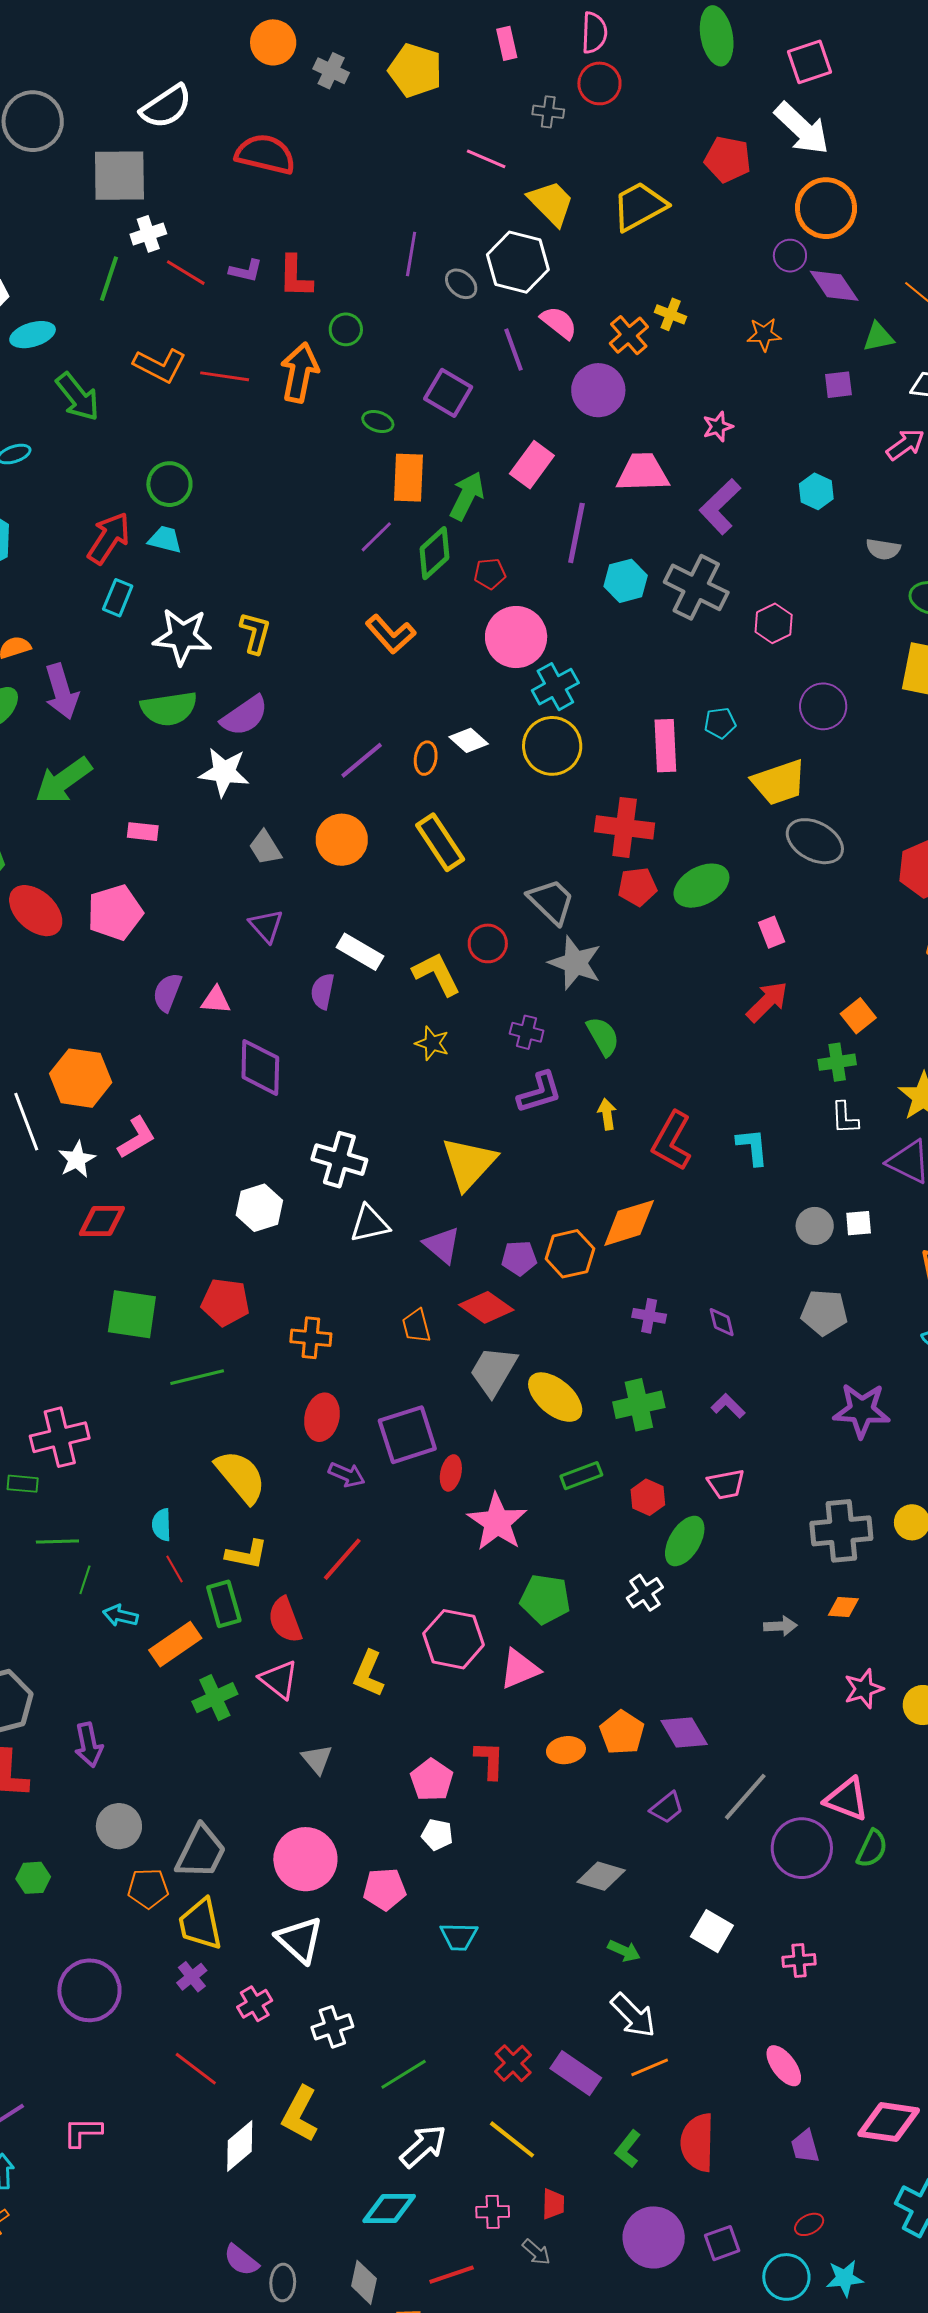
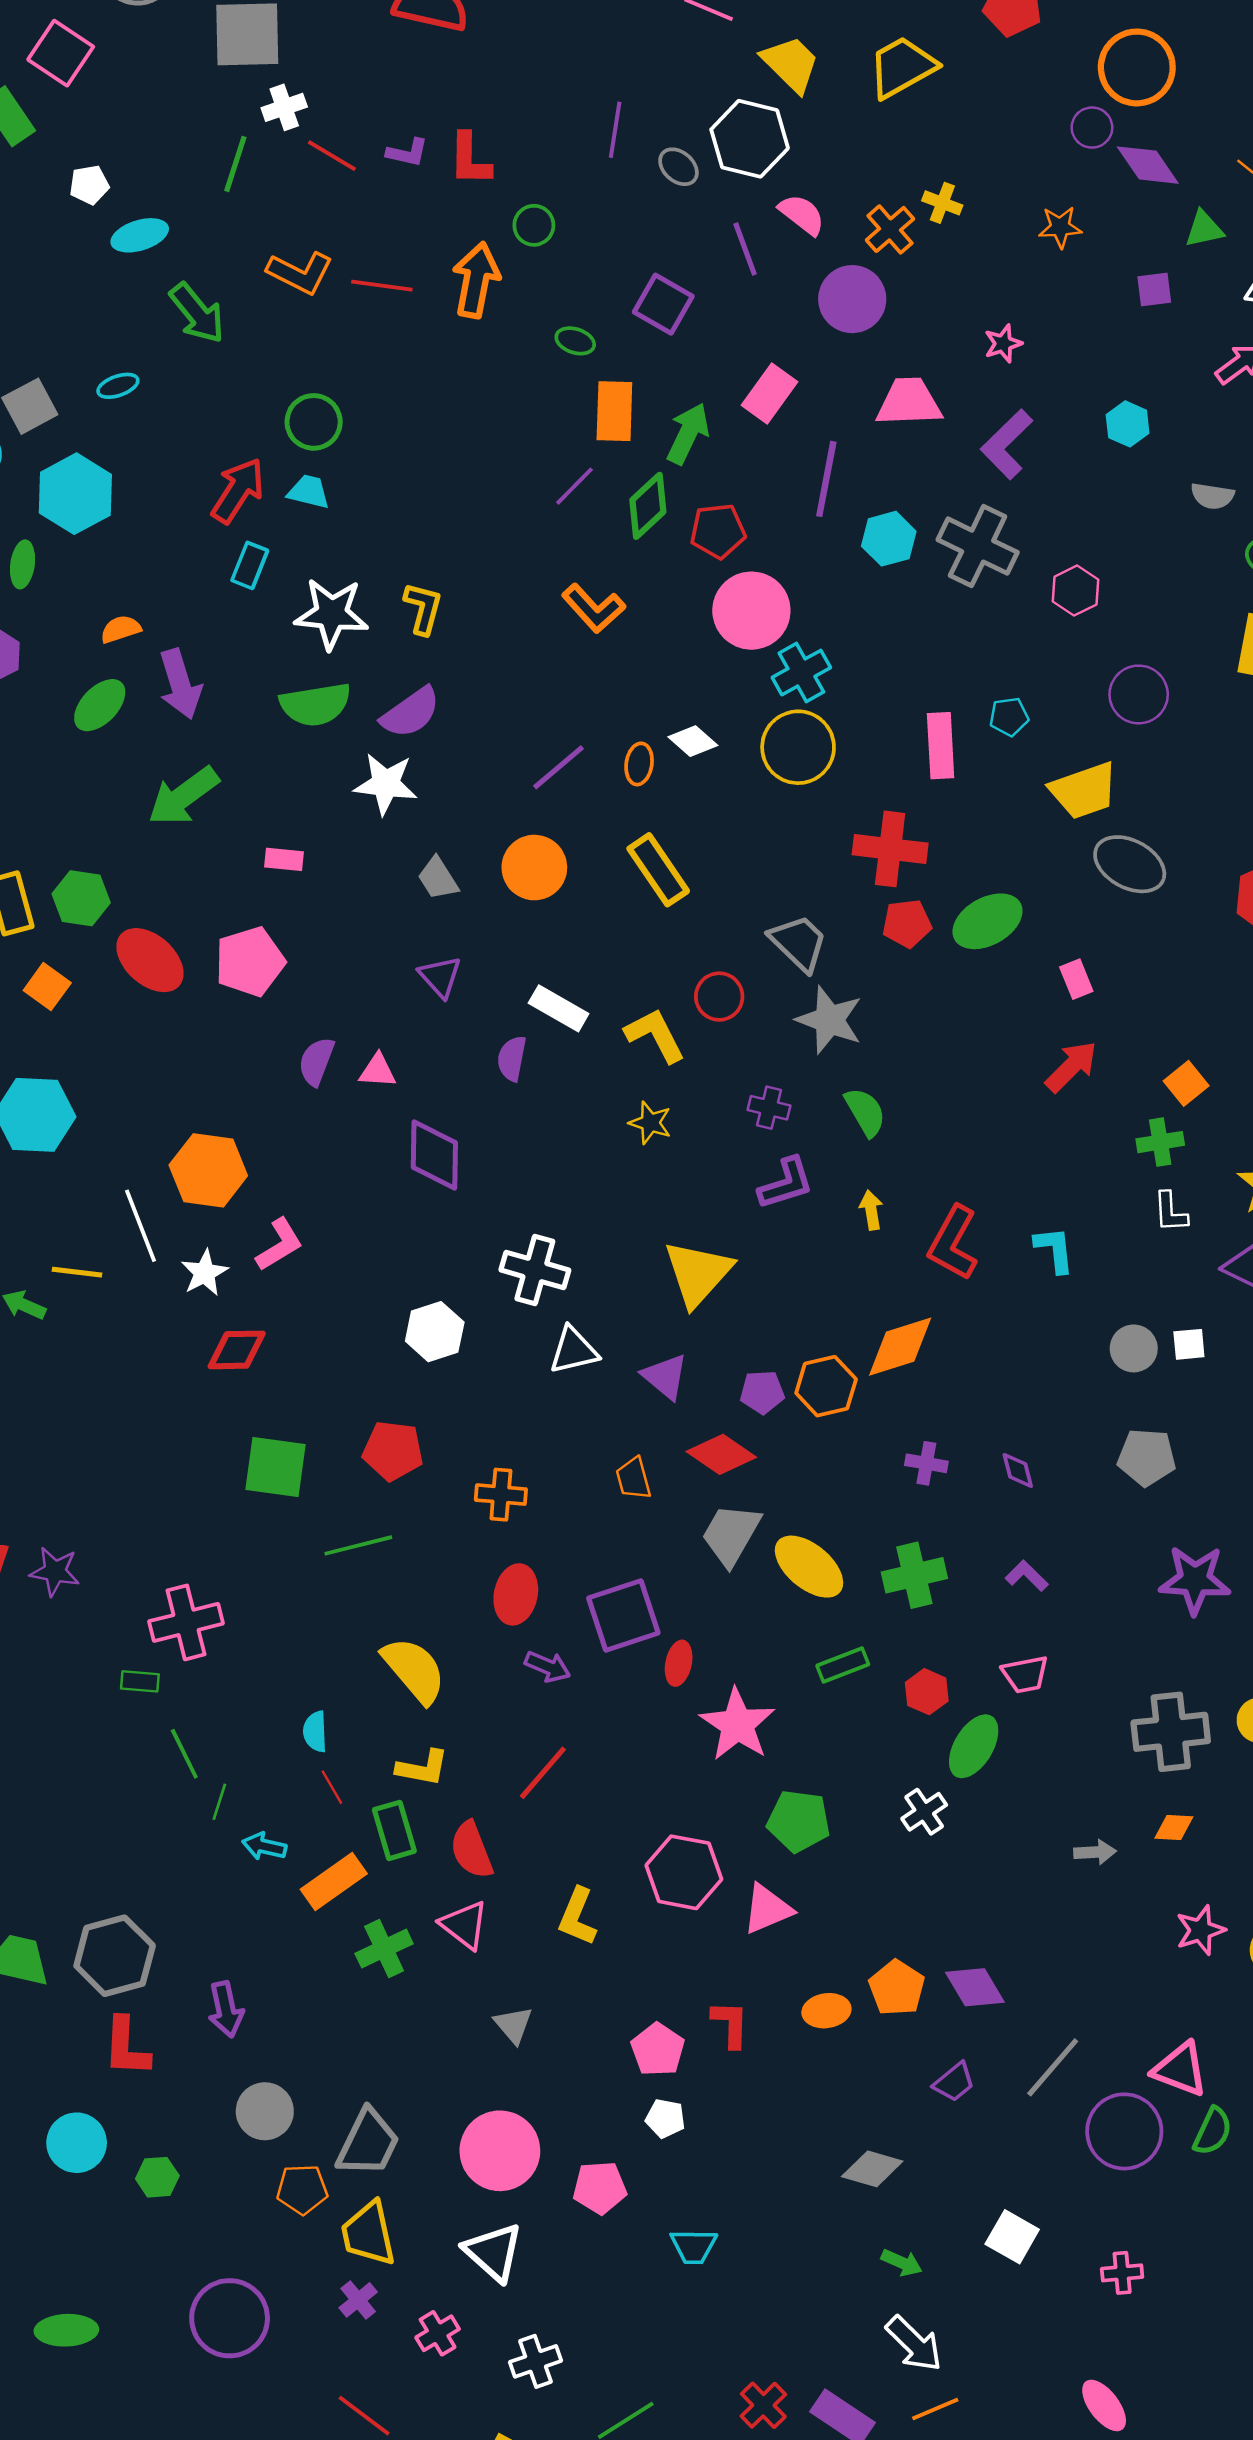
red pentagon: (490, 574) -> (718, 531), size x1.4
green line: (57, 1542) -> (184, 1754), turned 66

